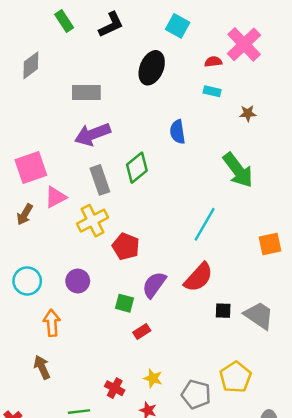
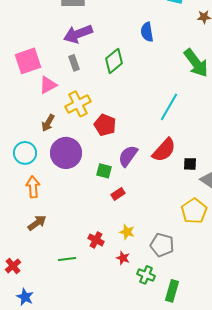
gray rectangle: (100, 180) -> (74, 63), moved, size x0.7
brown arrow: (25, 214) -> (48, 123), moved
purple circle: (78, 281) -> (66, 153), size x1.6
black square: (223, 311) -> (190, 164), moved
orange arrow: (52, 323) -> (33, 187), moved
brown arrow: (42, 367) -> (37, 223), turned 78
yellow pentagon: (235, 377) -> (194, 211), moved

